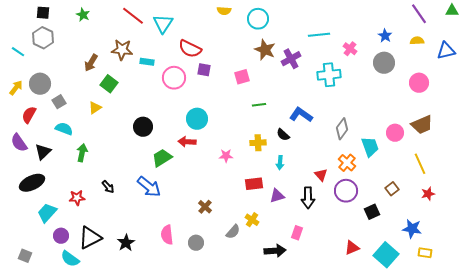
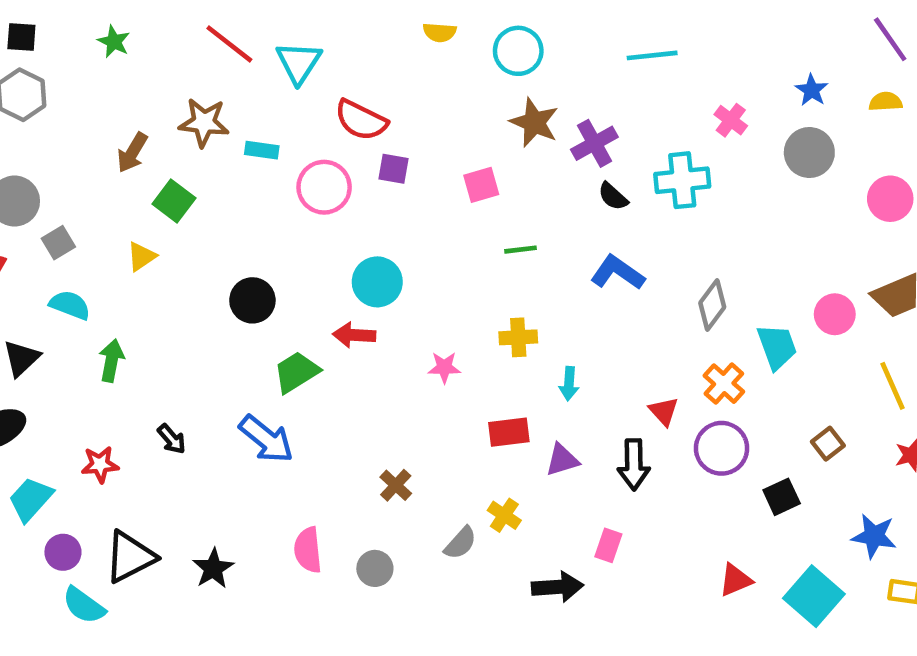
cyan line: (319, 35) -> (652, 55), moved
black semicircle: (283, 135) -> (613, 196), moved

